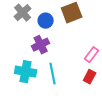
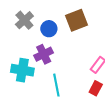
cyan cross: (26, 72) -> (22, 70), moved

